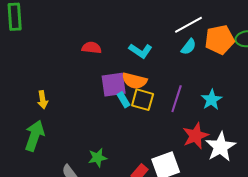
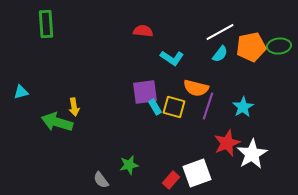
red semicircle: (92, 48) -> (143, 31), moved
orange semicircle: (135, 81) -> (196, 88), moved
green arrow: (35, 136) -> (57, 122), moved, turned -92

